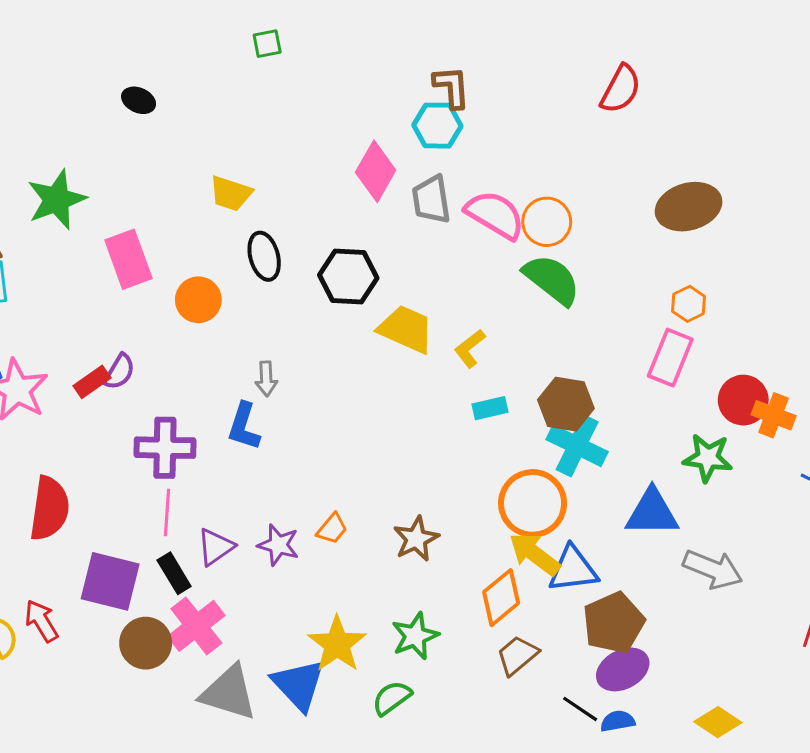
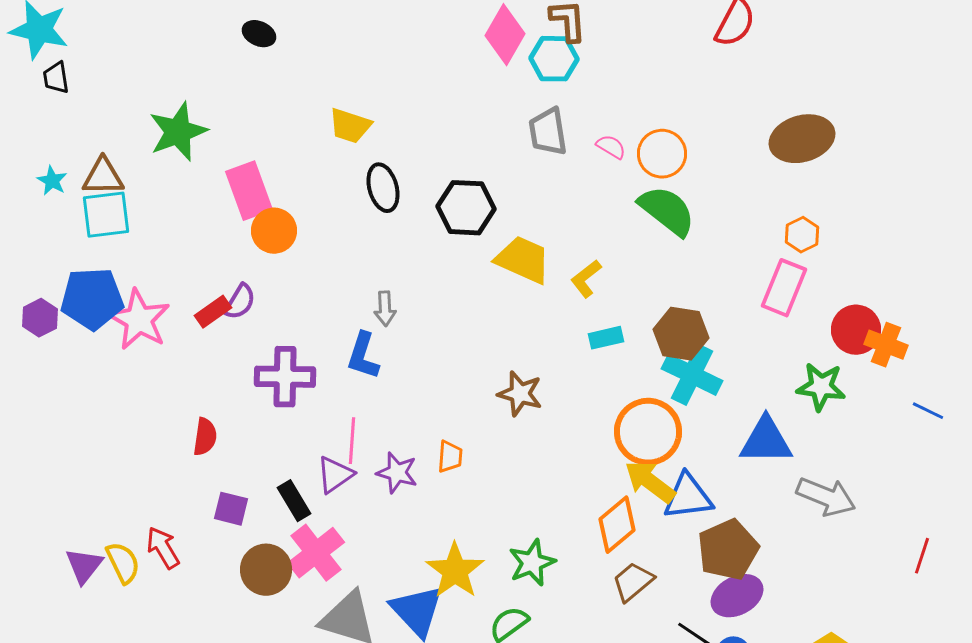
pink diamond: (376, 171) -> (505, 35), moved
pink semicircle: (495, 215) -> (611, 147), size x0.5
orange circle: (198, 300) -> (274, 231), moved
red semicircle: (49, 508) -> (205, 437), moved, size x0.6
pink line: (167, 512) -> (352, 441), moved
orange trapezoid: (332, 529) -> (450, 457), turned -36
brown star: (416, 539) -> (520, 394), moved, turned -30
purple square: (110, 581) -> (231, 509), size x0.6

